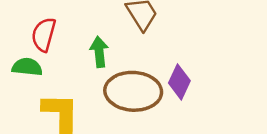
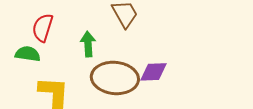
purple diamond: (179, 82) -> (154, 72), turned 60

